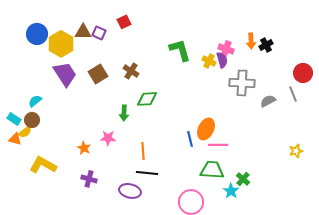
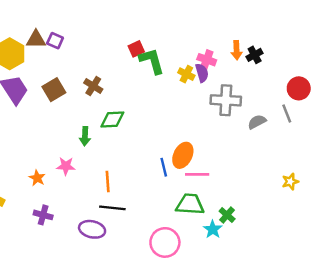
red square: (124, 22) -> (136, 49), moved

